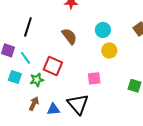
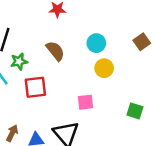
red square: (53, 66) -> (35, 87), turned -30
green star: (37, 80) -> (19, 61), moved

